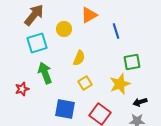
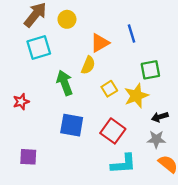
orange triangle: (89, 15) -> (100, 43), moved
yellow circle: (64, 29) -> (67, 19), moved
green arrow: (45, 73) -> (65, 83), moved
yellow square: (85, 83) -> (109, 89), moved

